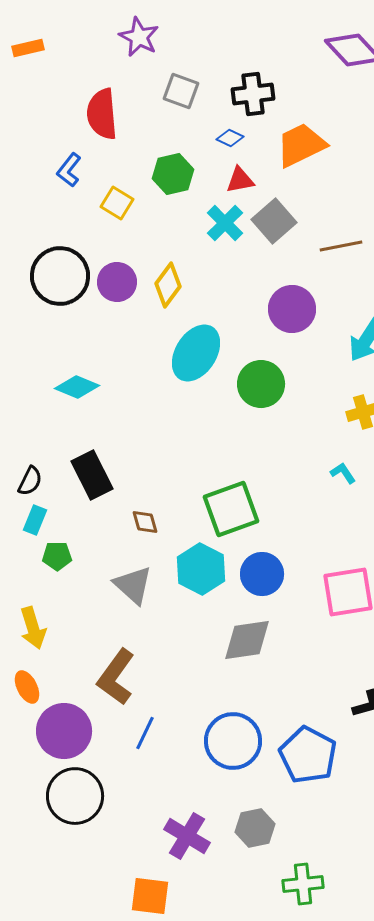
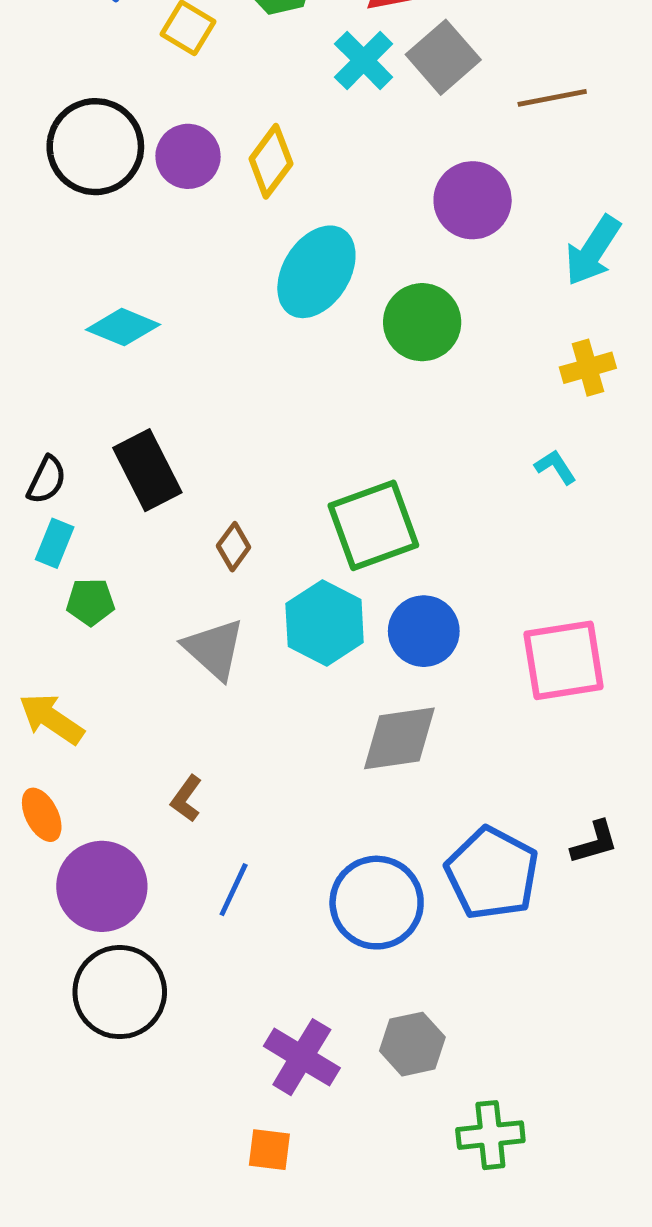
brown diamond: (145, 522) -> (234, 547), turned 52
yellow arrow: (33, 628) -> (51, 719), turned 141
brown L-shape: (116, 677) -> (186, 799), size x0.5
blue pentagon: (308, 755) -> (492, 873), moved
orange square: (150, 896) -> (269, 1150), moved, size x0.7

